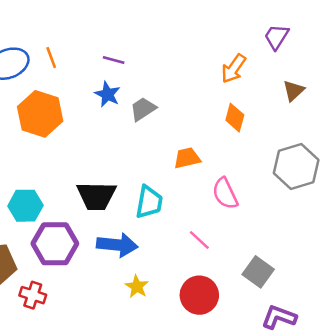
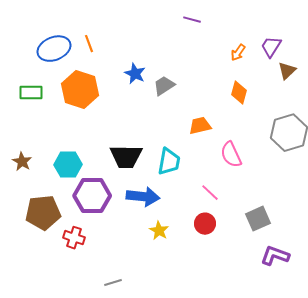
purple trapezoid: (276, 37) -> (271, 47), moved
purple line: (114, 60) -> (192, 20), moved
orange arrow: (234, 69) -> (238, 53), size x0.7
gray square: (258, 272) -> (258, 219), turned 30
red circle: (199, 295) -> (205, 224), moved, size x0.7

